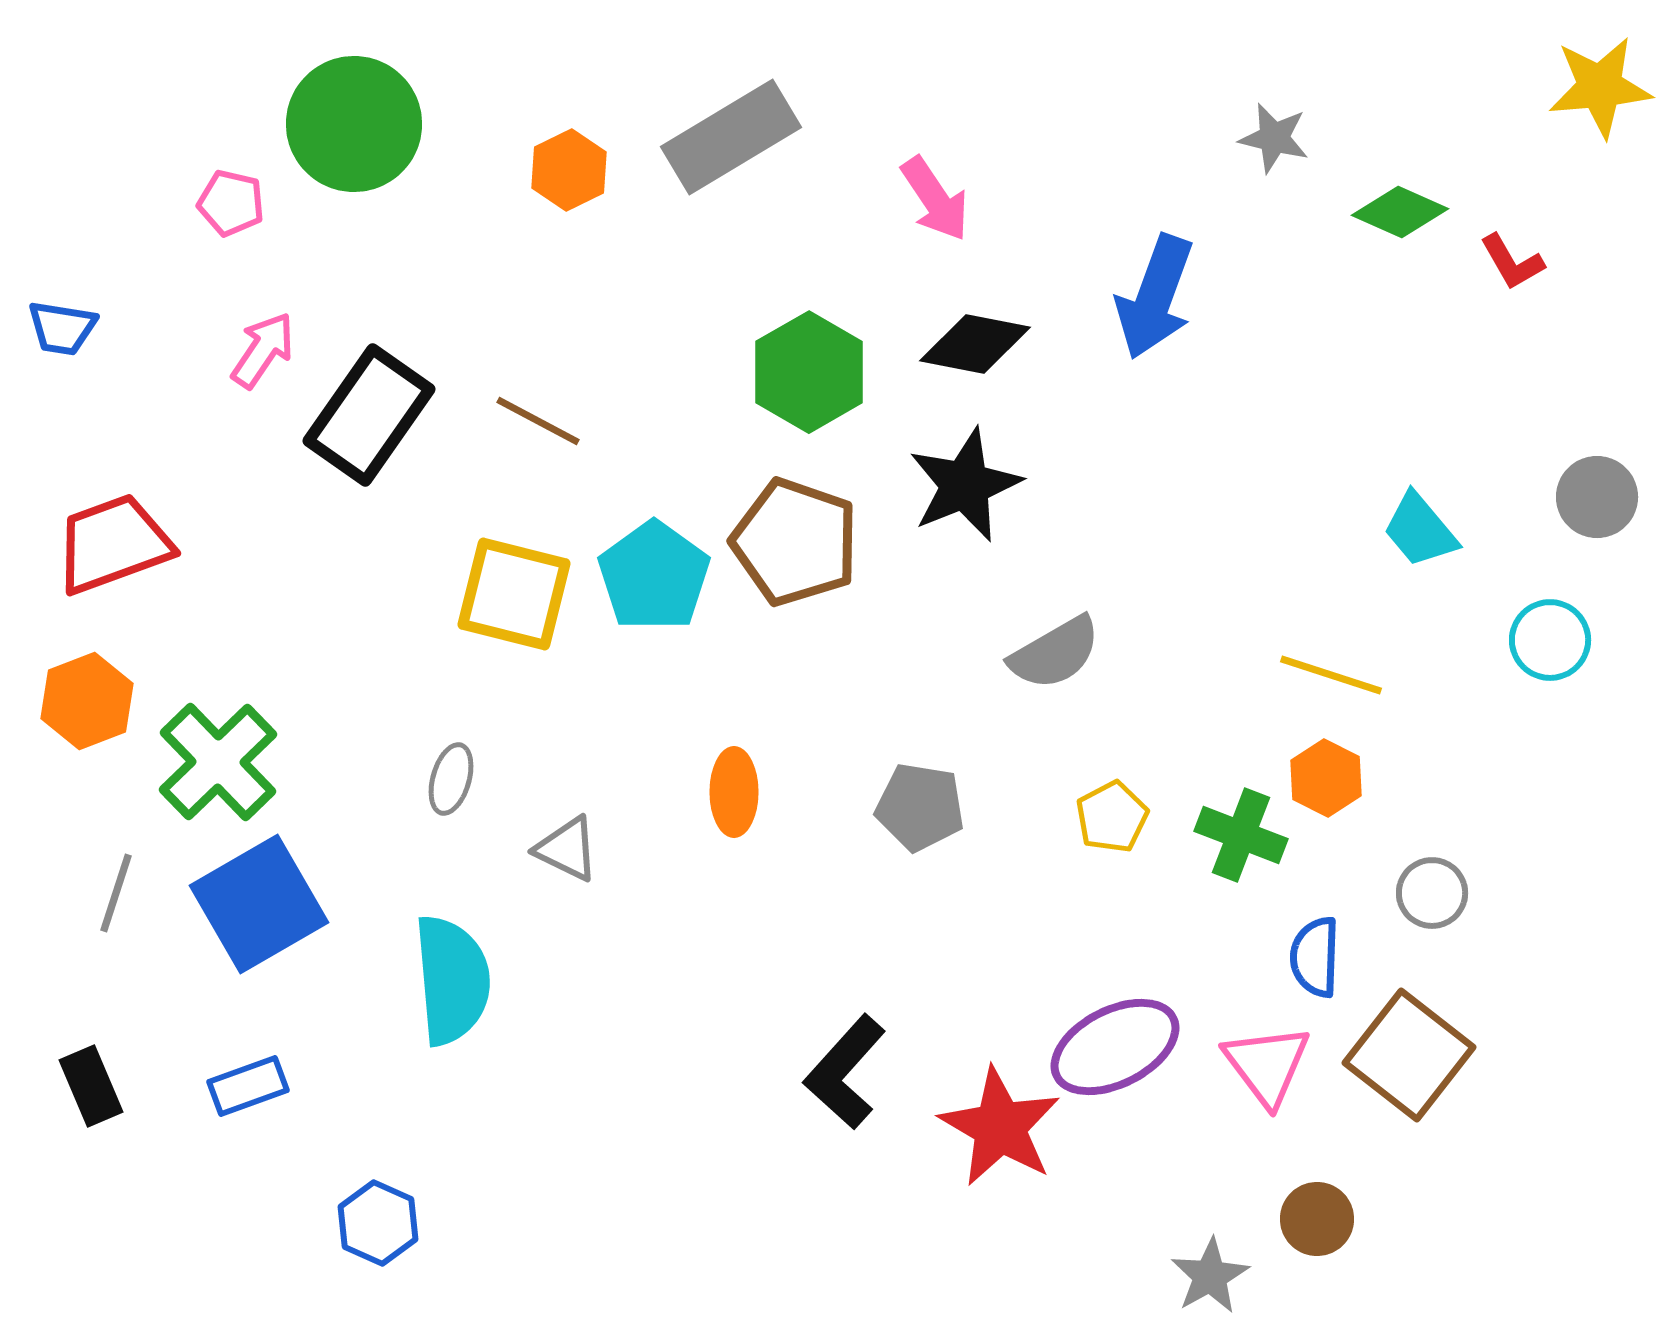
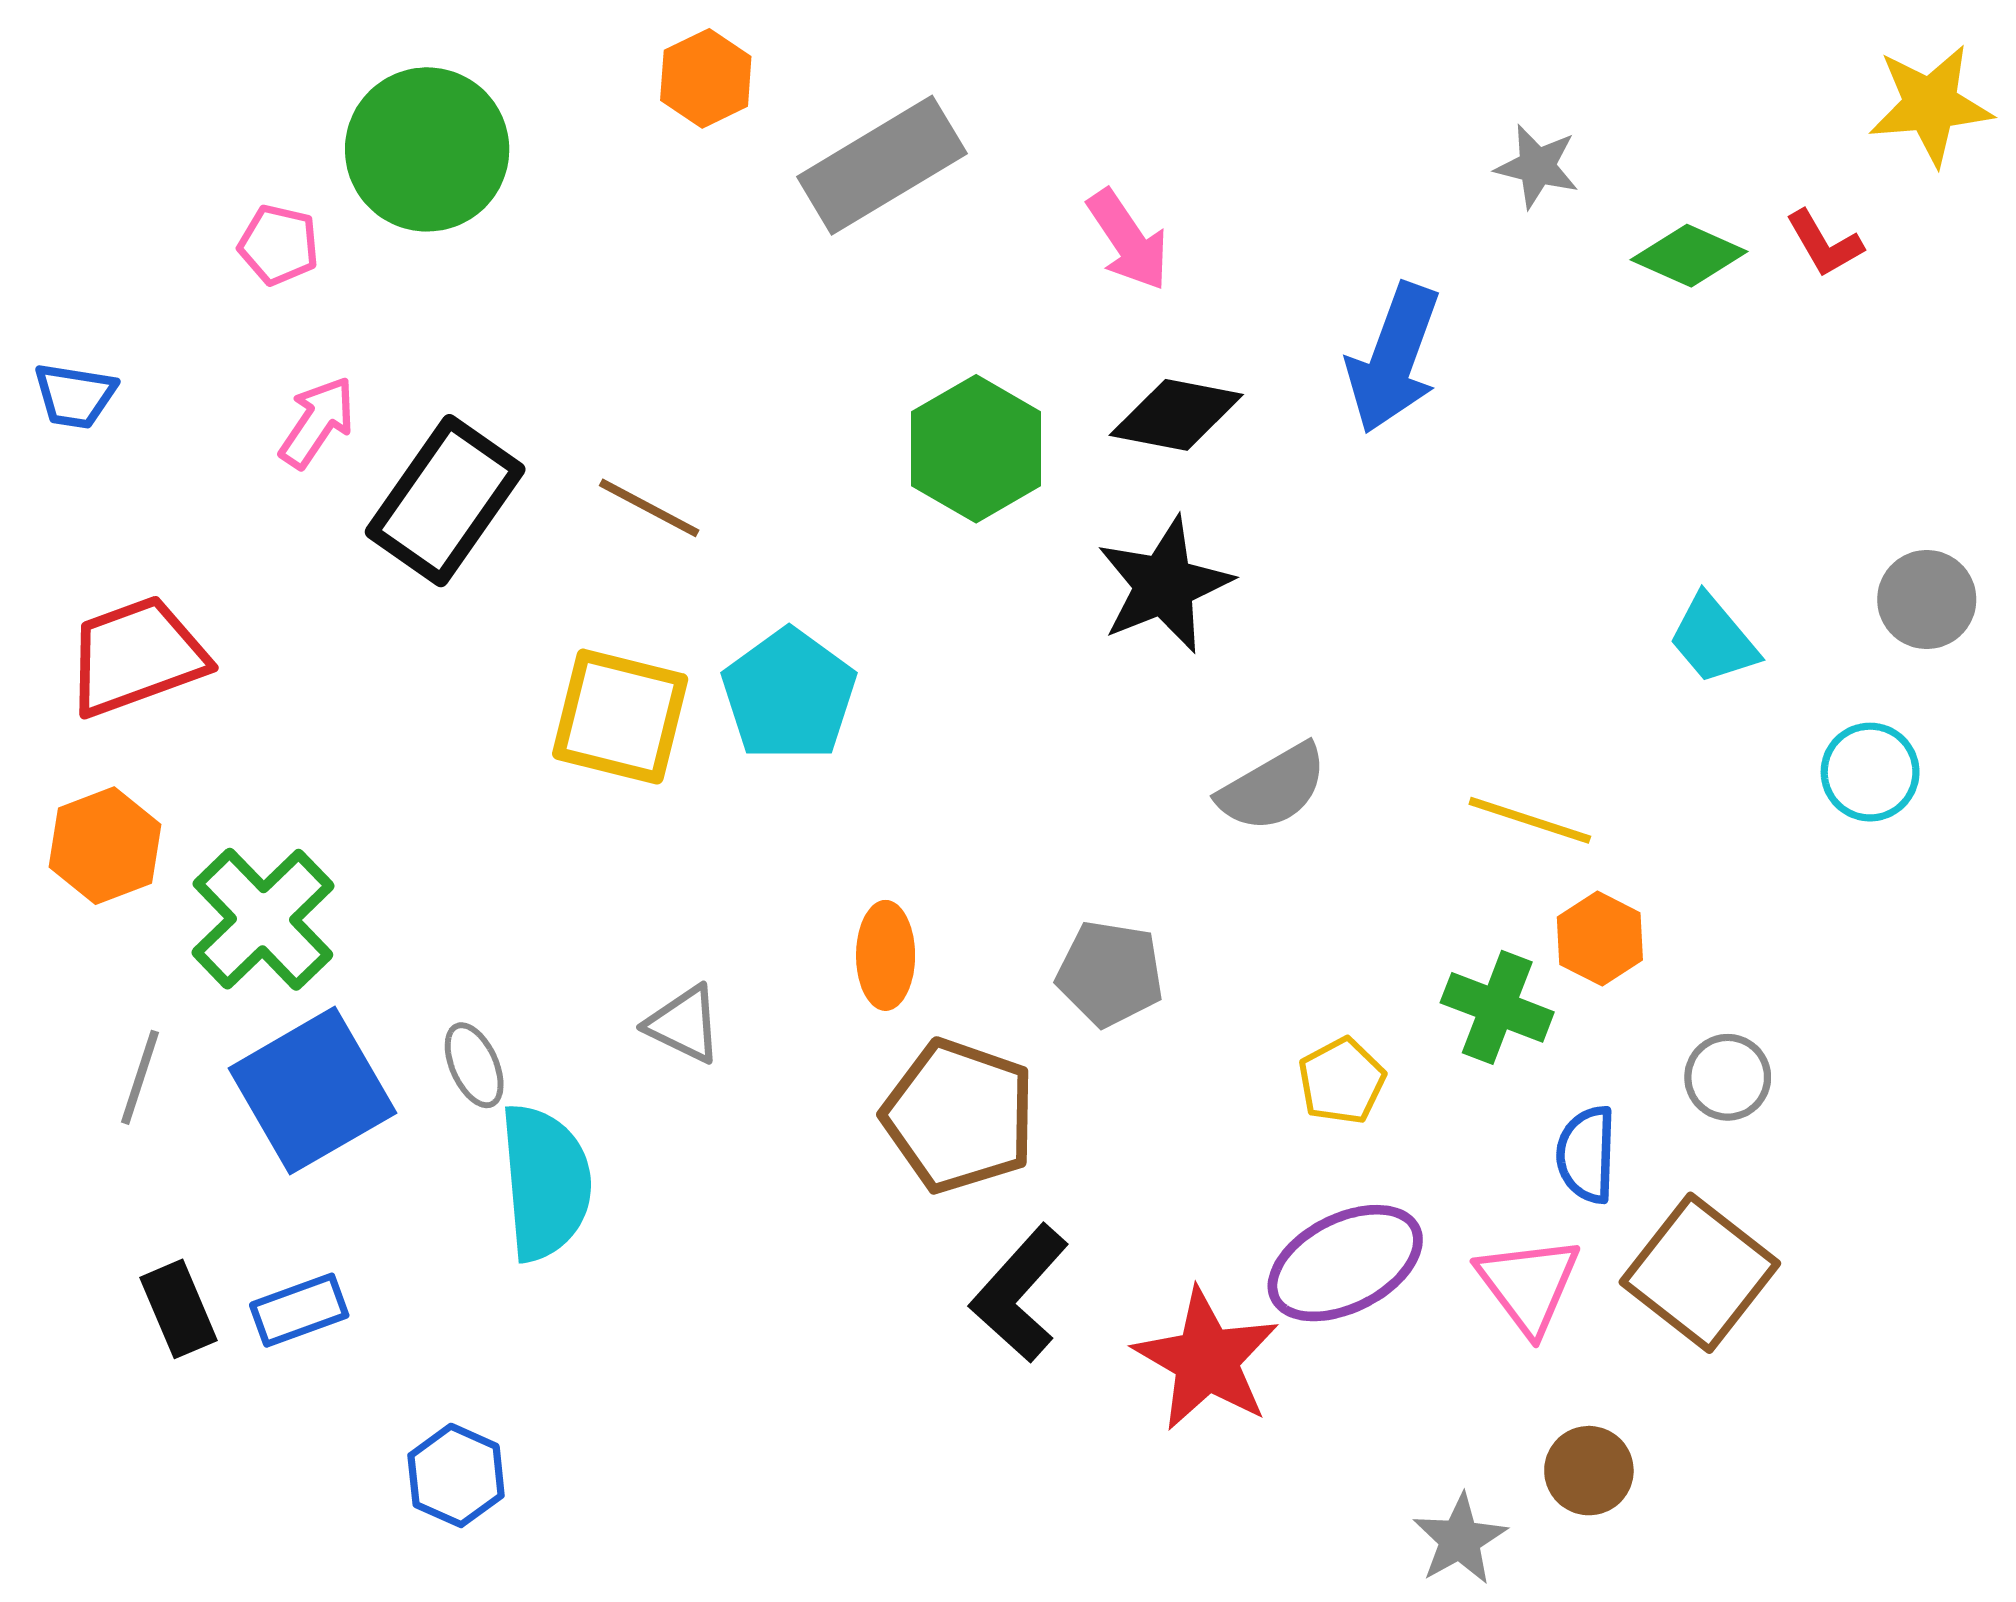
orange hexagon: (569, 170) -> (706, 78), moved
red L-shape: (1512, 262) -> (1824, 244), moved
brown pentagon: (795, 542) -> (959, 1116), moved
yellow line: (1331, 675) -> (1530, 820), moved
gray ellipse: (451, 779) -> (474, 1065), moved, turned -40
yellow pentagon: (1112, 817) -> (1342, 1081), moved
black rectangle: (91, 1086) -> (179, 1309), moved

